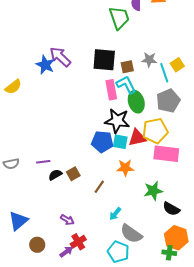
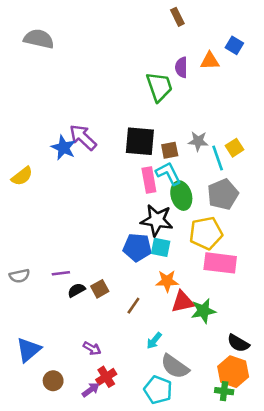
red triangle: (137, 138) -> (183, 302), moved
black semicircle: (171, 209) -> (238, 343), moved

